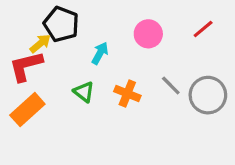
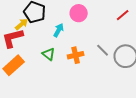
pink circle: (148, 34) -> (79, 13), moved
orange cross: (127, 93) -> (76, 55), turned -35

